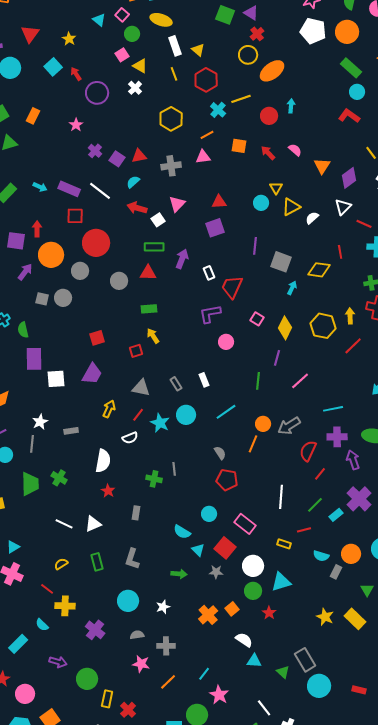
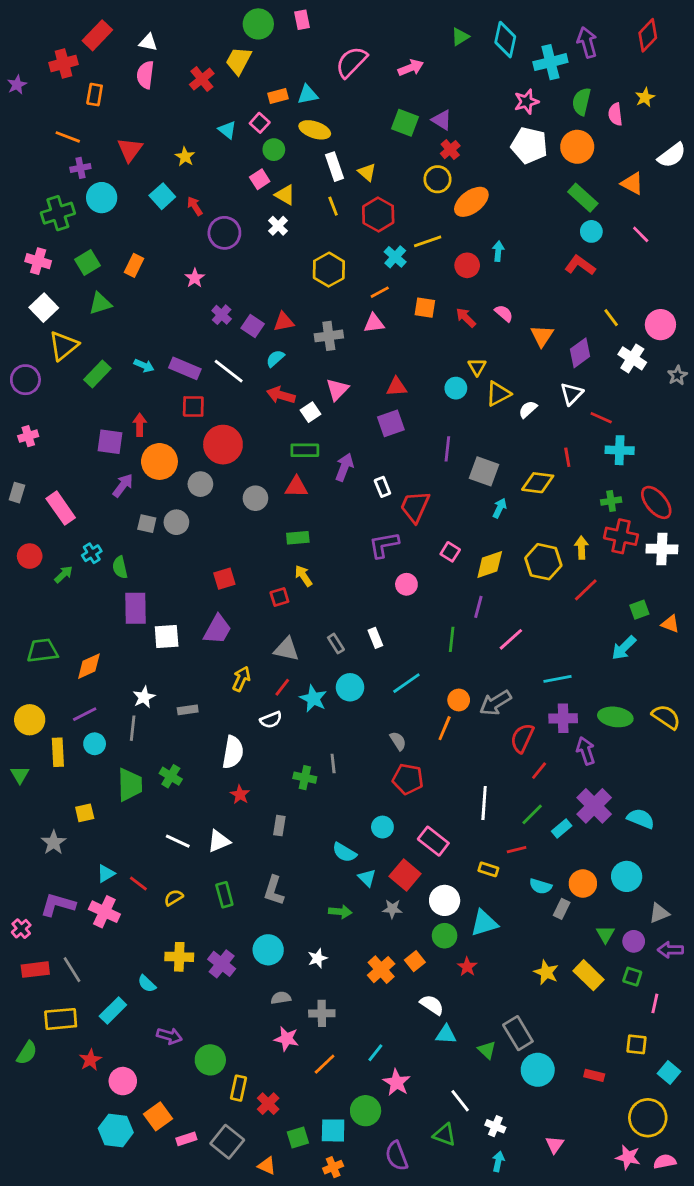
yellow diamond: (285, 328) -> (490, 565), turned 45
red line: (47, 589) -> (138, 883), moved
purple cross: (95, 630) -> (222, 964), moved

